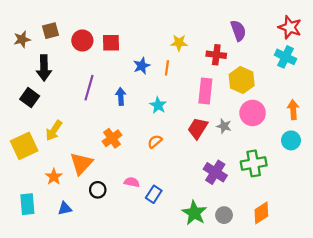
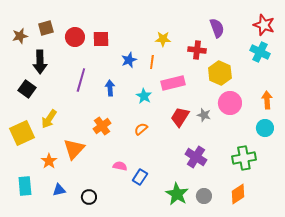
pink rectangle: (205, 91) -> (173, 83), moved, turned 70
green cross: (254, 163) -> (244, 158), moved
black circle: (98, 190) -> (89, 197), moved

